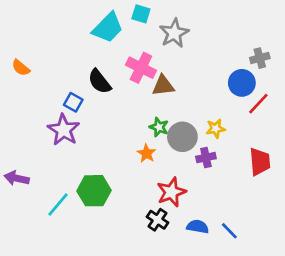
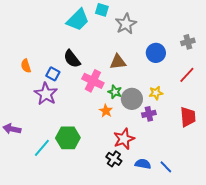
orange semicircle: (21, 68) -> (26, 66), moved, turned 32
pink cross: (141, 68) -> (93, 81), moved
blue circle: (242, 83) -> (156, 53), moved

